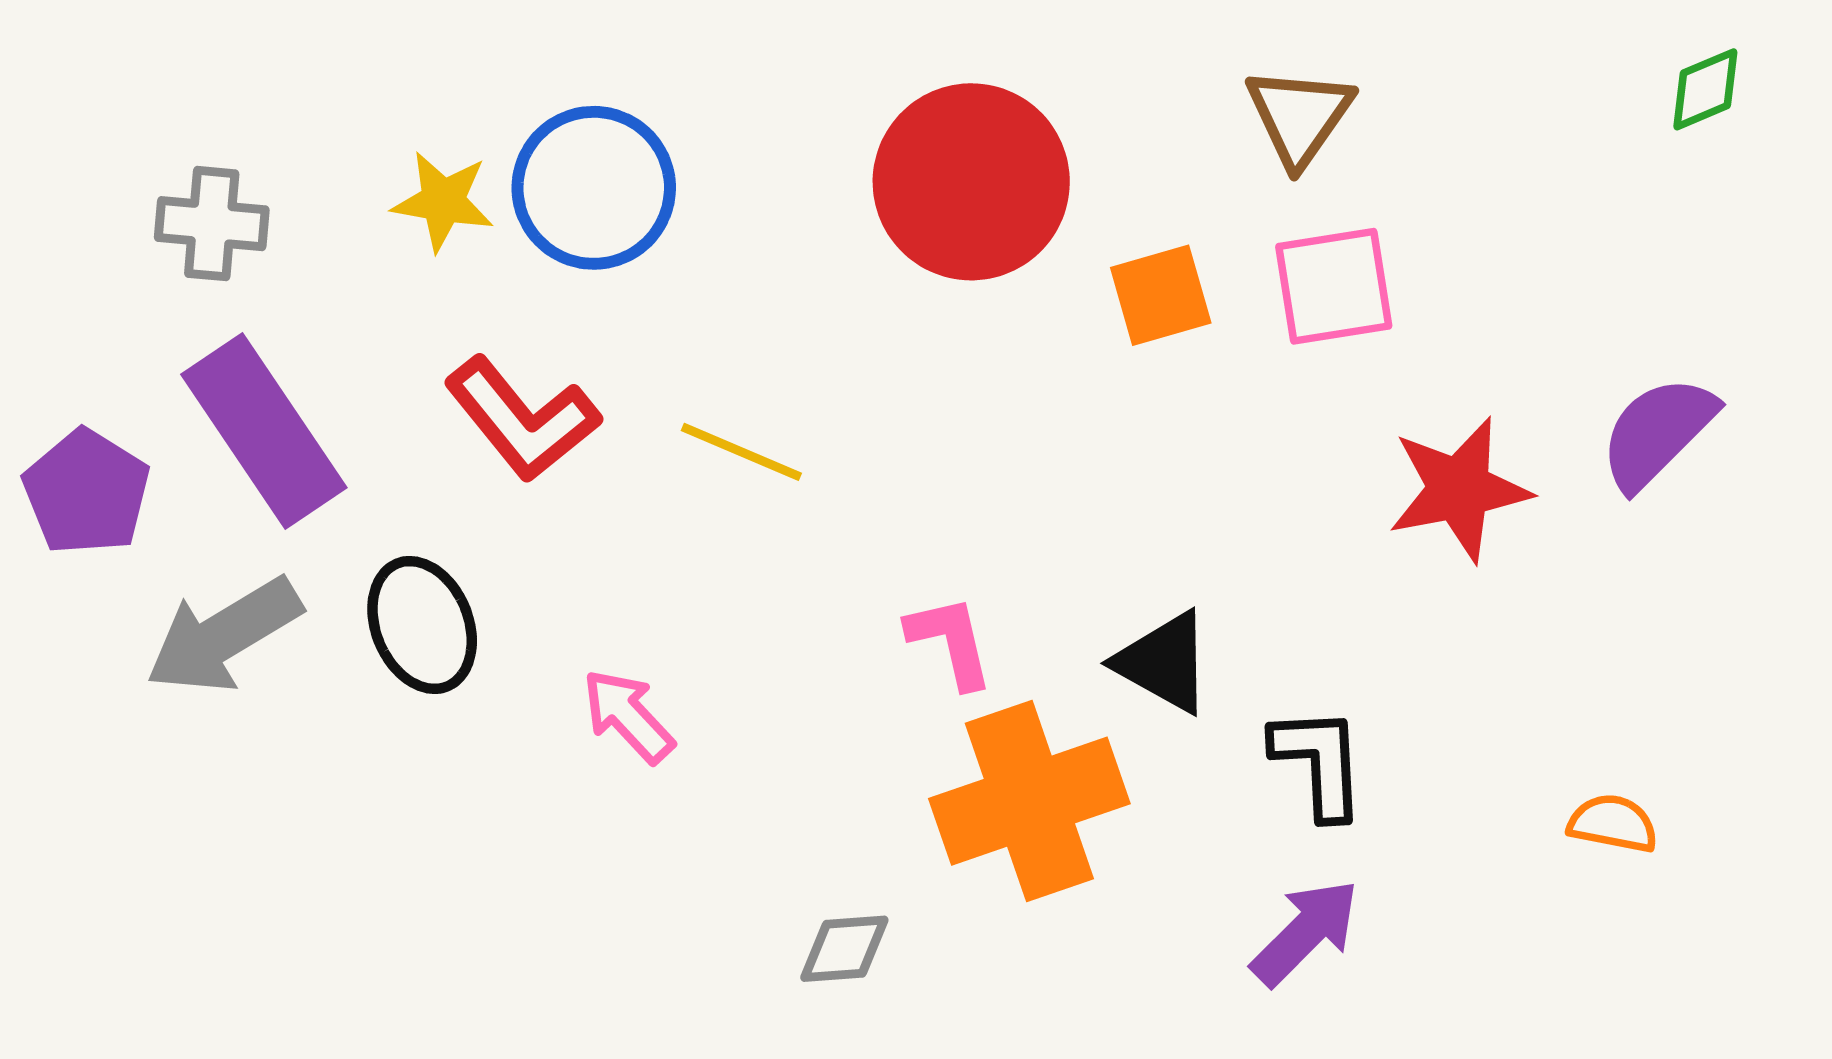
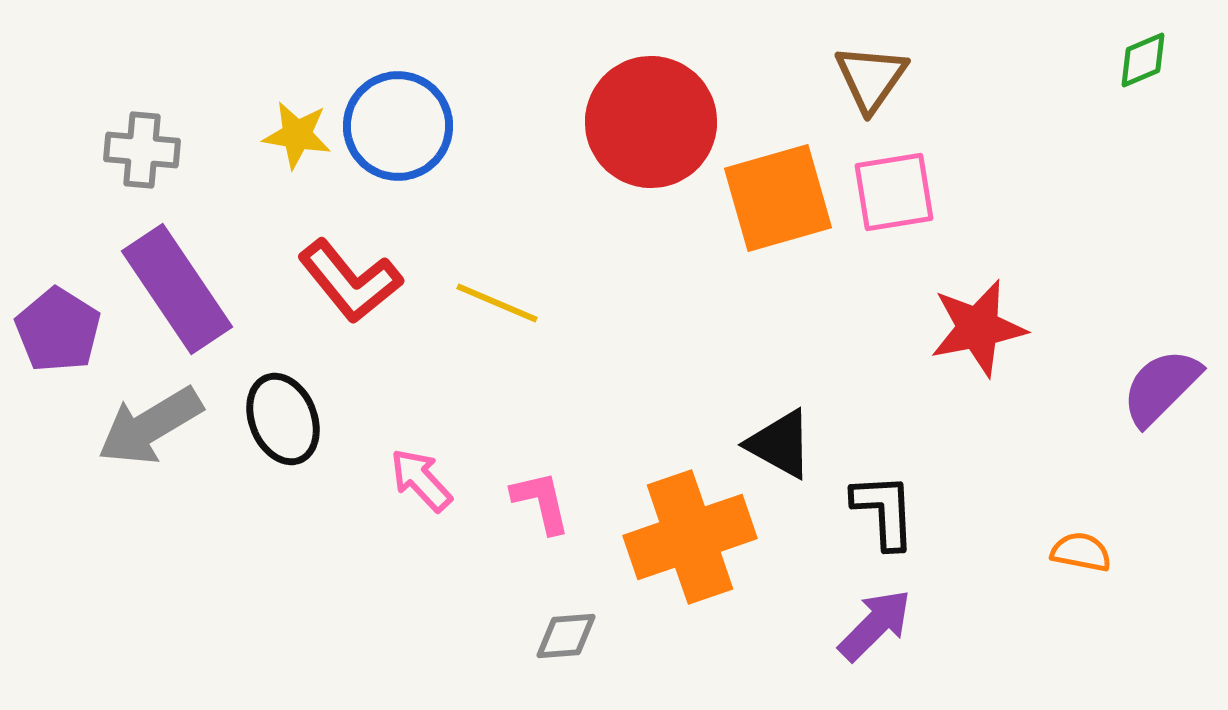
orange square: (1161, 295) -> (778, 198), size x1.6
purple semicircle: (1658, 433) -> (1161, 387), moved
pink L-shape: (950, 641) -> (541, 502), moved

